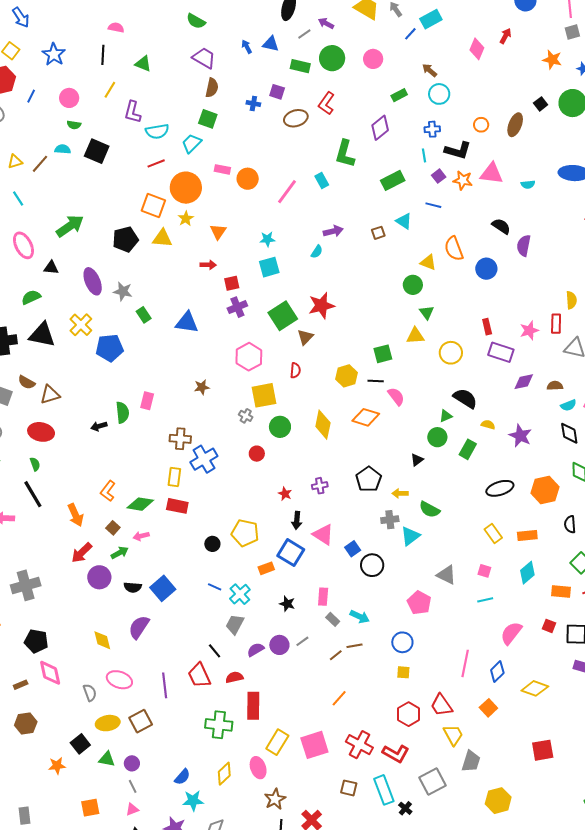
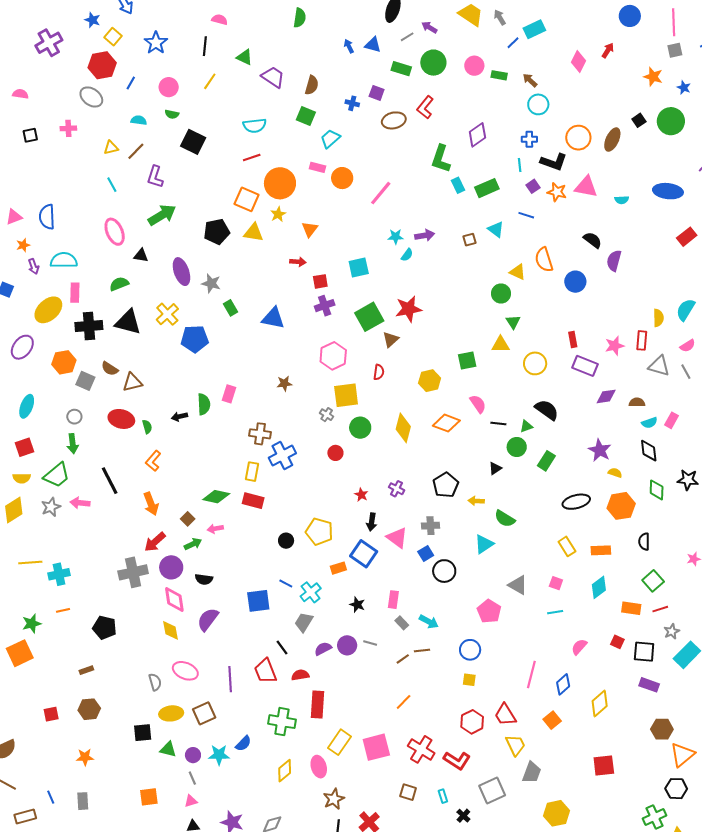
green semicircle: (196, 21) -> (300, 18), turned -114
purple trapezoid: (204, 58) -> (273, 77), moved
green rectangle: (399, 95) -> (499, 75), moved, turned 35
purple L-shape: (133, 112) -> (155, 177), moved
orange circle: (481, 125) -> (578, 138), size x1.6
cyan trapezoid: (192, 143) -> (330, 139), moved
cyan semicircle: (63, 149) -> (139, 120), moved
cyan rectangle: (322, 181) -> (458, 185), moved
cyan star: (267, 239) -> (396, 237), moved
black line: (376, 381) -> (498, 423), moved
yellow semicircle: (488, 425) -> (615, 473), moved
green semicircle: (35, 464) -> (147, 427), moved
purple cross: (320, 486) -> (397, 489), turned 35
orange L-shape: (108, 491) -> (153, 461), moved
gray cross: (390, 520) -> (430, 526), moved
gray cross: (26, 585) -> (133, 572), moved
blue square: (163, 588) -> (258, 601), moved, turned 30
pink semicircle: (511, 633) -> (579, 647), size x0.7
gray line: (302, 641) -> (370, 643), turned 48
pink diamond: (50, 673) -> (174, 599), moved
yellow diamond: (535, 688) -> (600, 703), turned -64
black square: (80, 744) -> (143, 733), turned 30
orange star: (57, 766) -> (85, 757), moved
blue semicircle: (182, 777) -> (243, 743), moved
cyan rectangle: (384, 790) -> (443, 796), size x0.5
cyan star: (193, 801) -> (219, 755), moved

